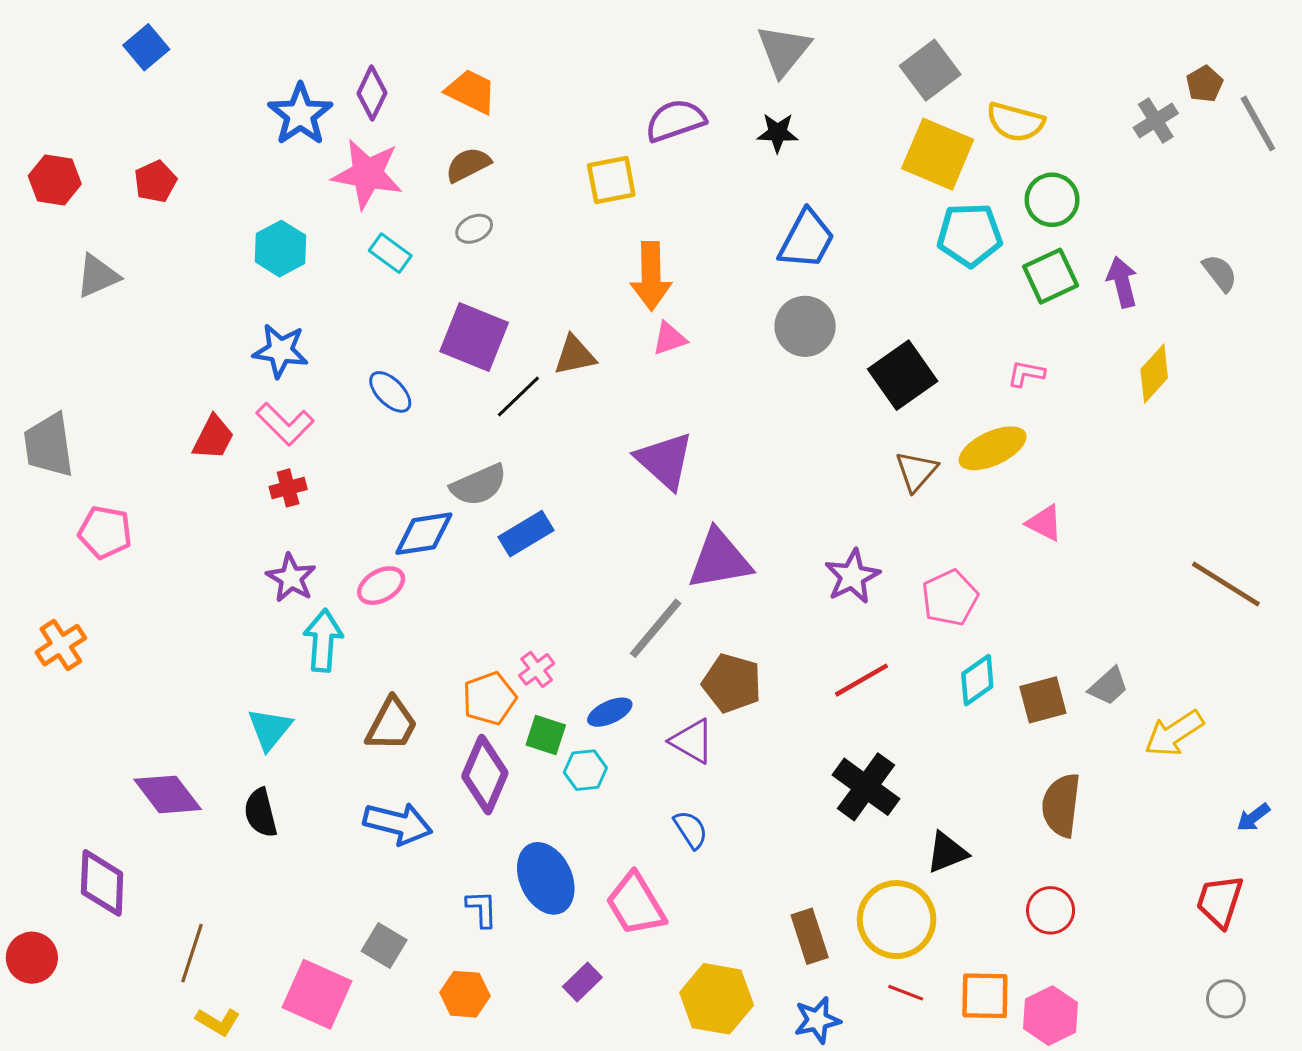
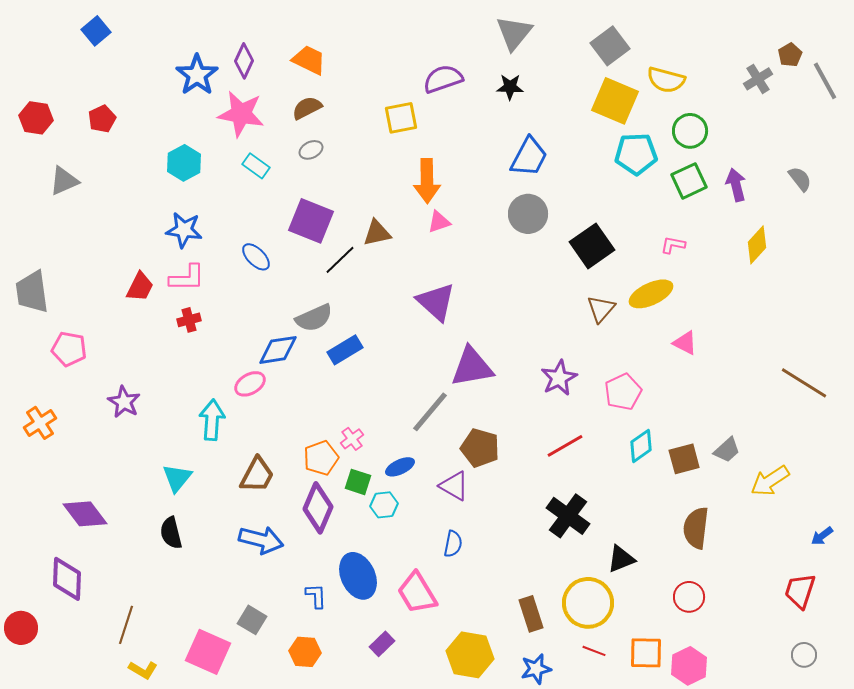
pink L-shape: (285, 424) -> (187, 278), turned -45
purple star: (291, 578) -> (124, 402), moved
purple diamond: (168, 794) -> (85, 514), moved
blue semicircle: (691, 830) -> (453, 544), turned 44

